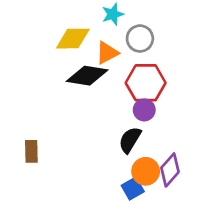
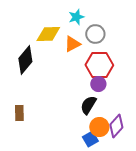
black diamond: (87, 76) -> (25, 60), moved, turned -60

